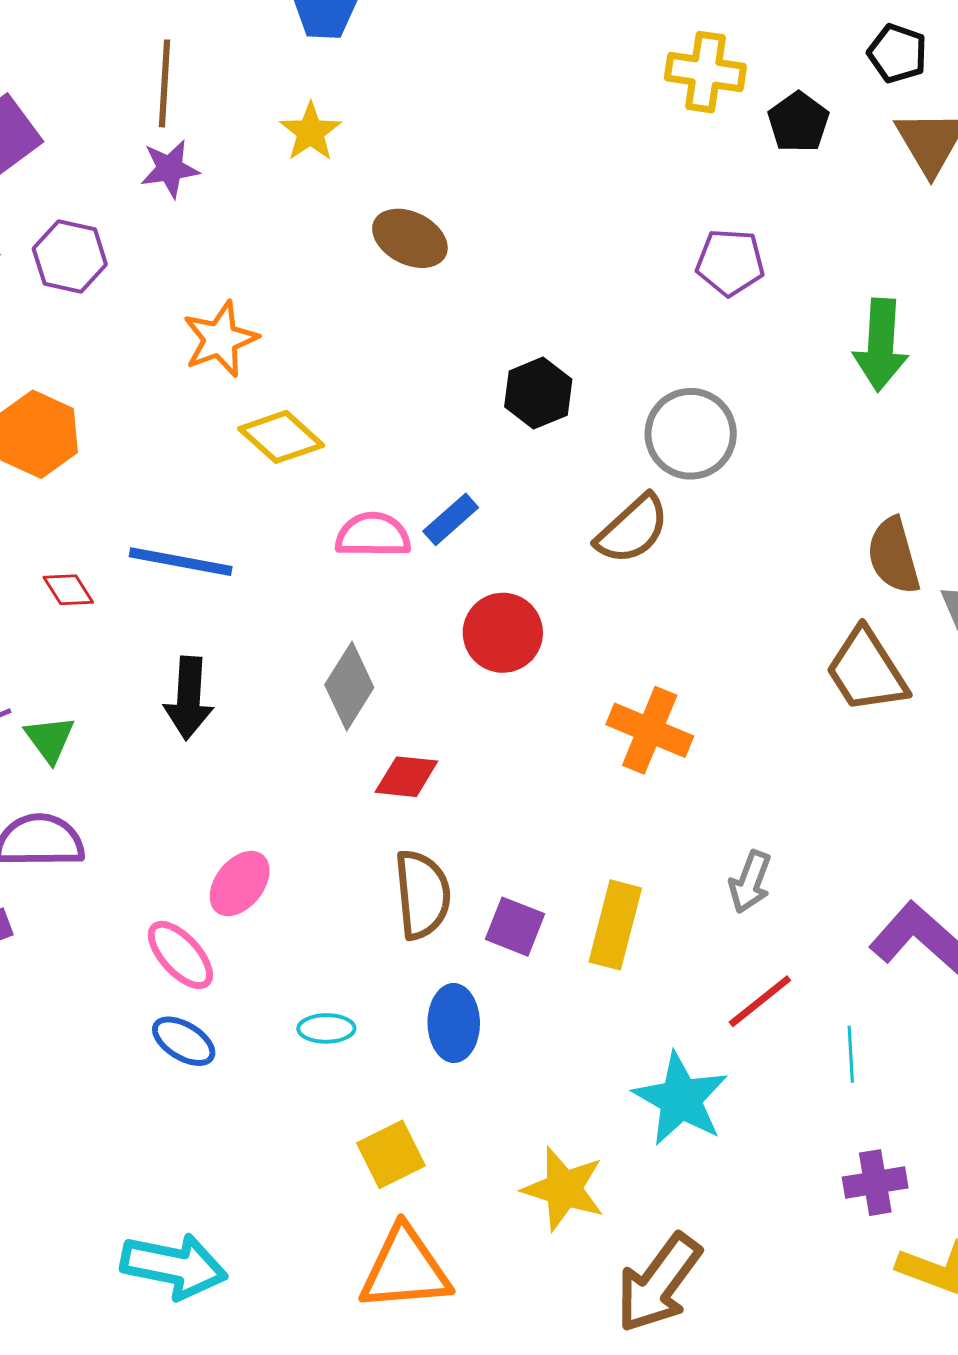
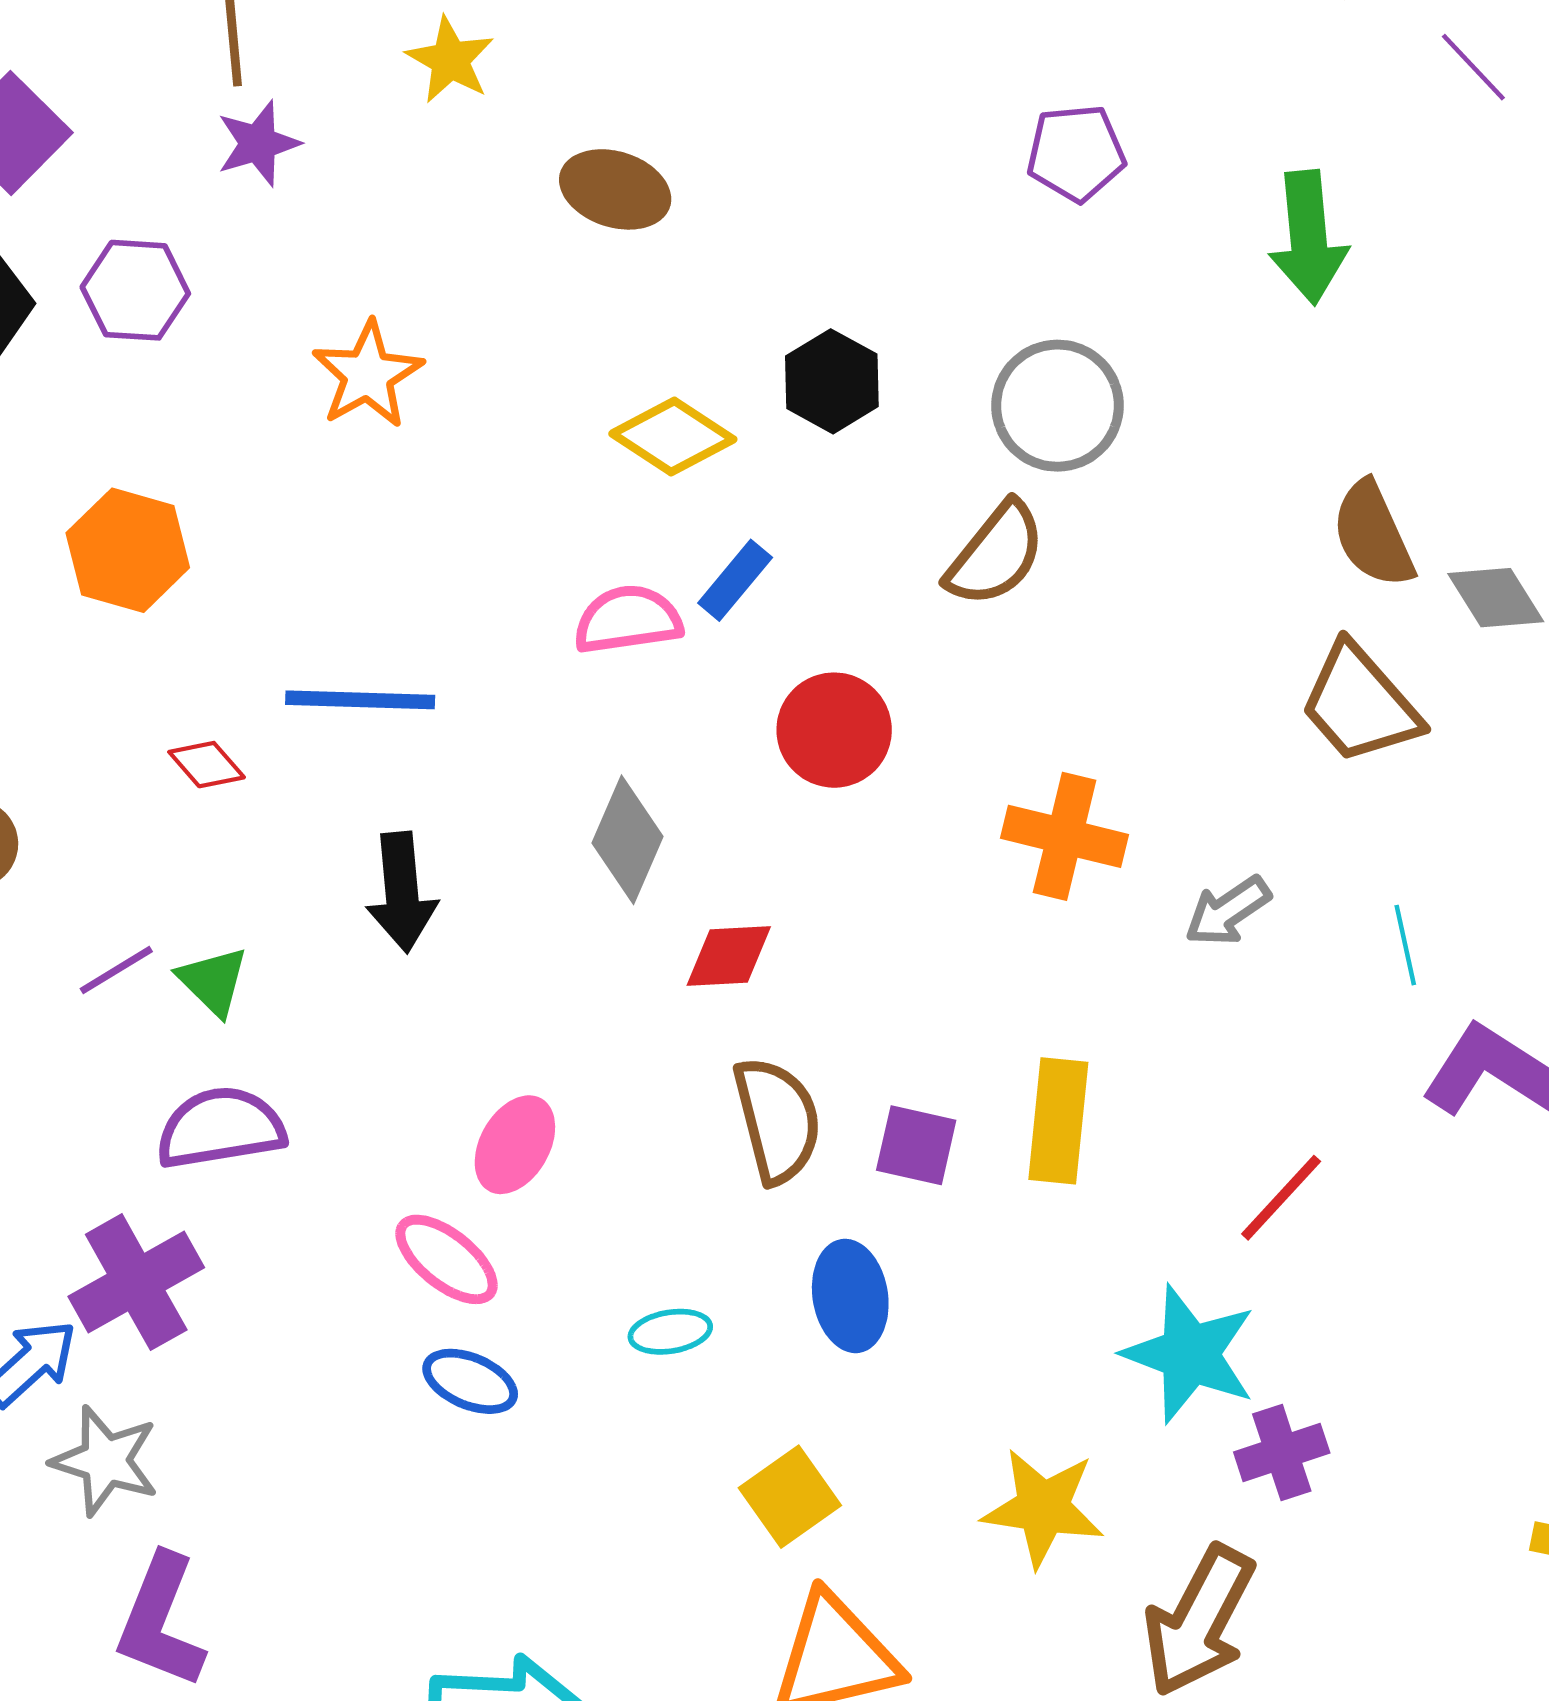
yellow diamond: (281, 437) -> (673, 437), moved
gray arrow: (750, 882) -> (1228, 911), moved, turned 44
cyan line: (851, 1054) -> (1405, 945), moved
purple cross: (875, 1183) -> (1282, 1452), moved

